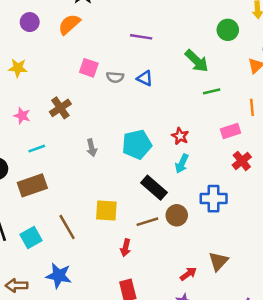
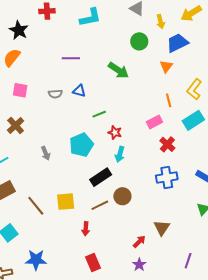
pink square: (89, 68) -> (20, 90), moved
green line: (212, 91) -> (99, 114), moved
black rectangle: (154, 188) -> (101, 177), turned -65
blue cross: (214, 199) -> (167, 177), moved
brown line: (67, 227) -> (36, 206), moved

